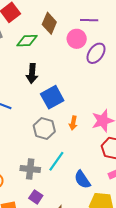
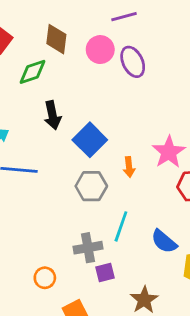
purple line: (89, 20) -> (124, 17), moved
purple ellipse: (96, 53) -> (133, 62), turned -45
purple square: (36, 197) -> (105, 273), moved, turned -32

